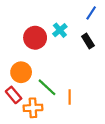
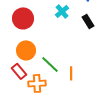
red circle: (35, 38) -> (23, 18), moved

